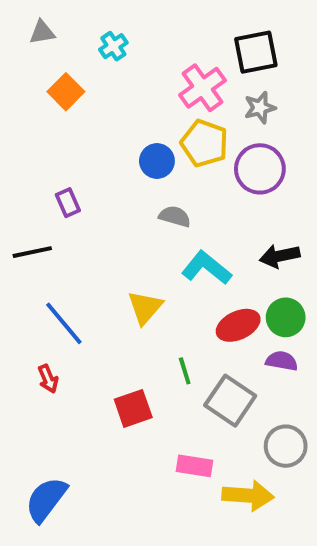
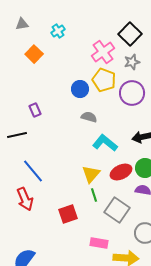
black square: (256, 52) -> (130, 34), turned -35
yellow triangle: (145, 307) -> (91, 174), moved
red arrow: (48, 379) -> (25, 199), size x1.6

